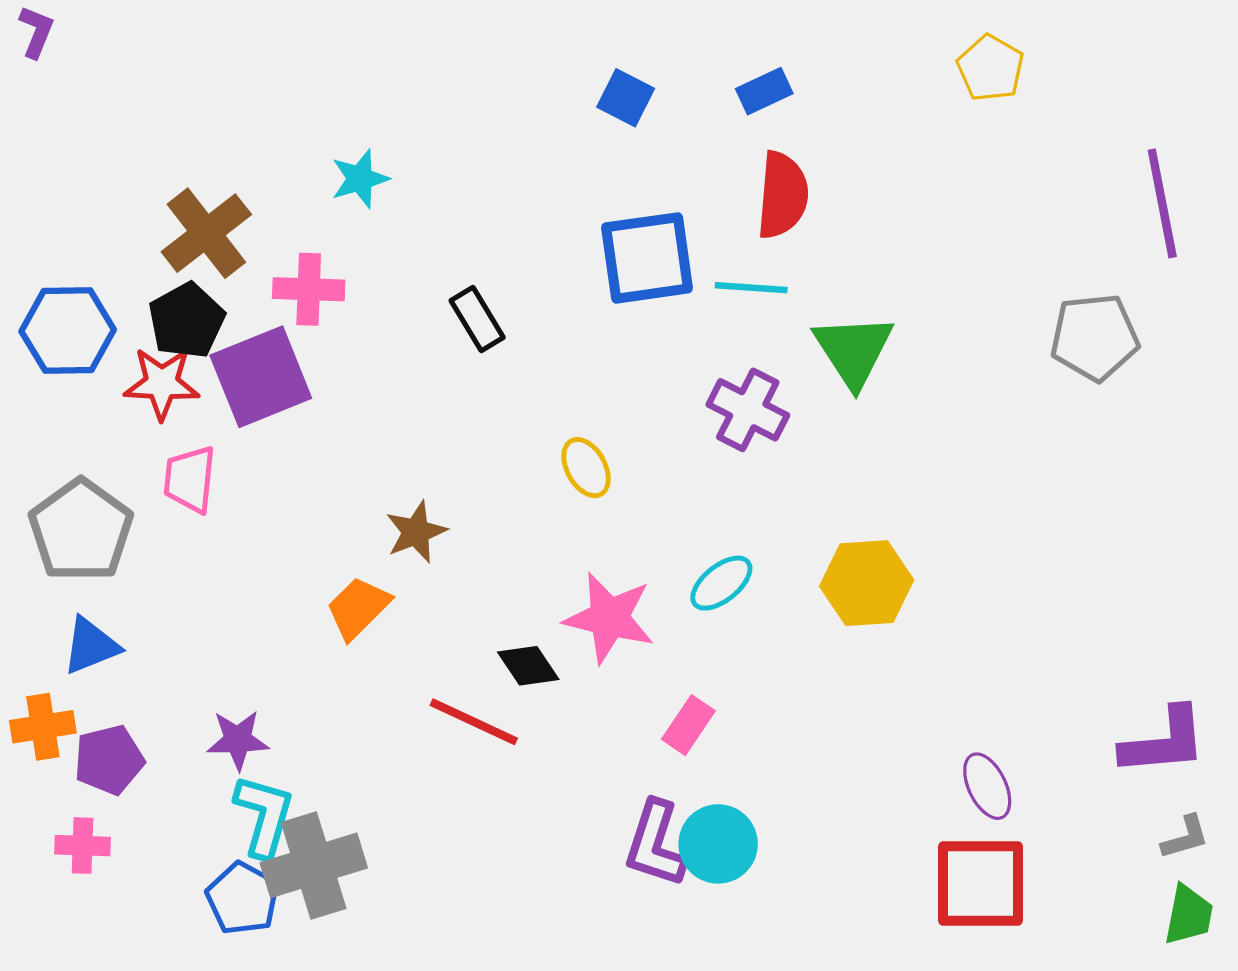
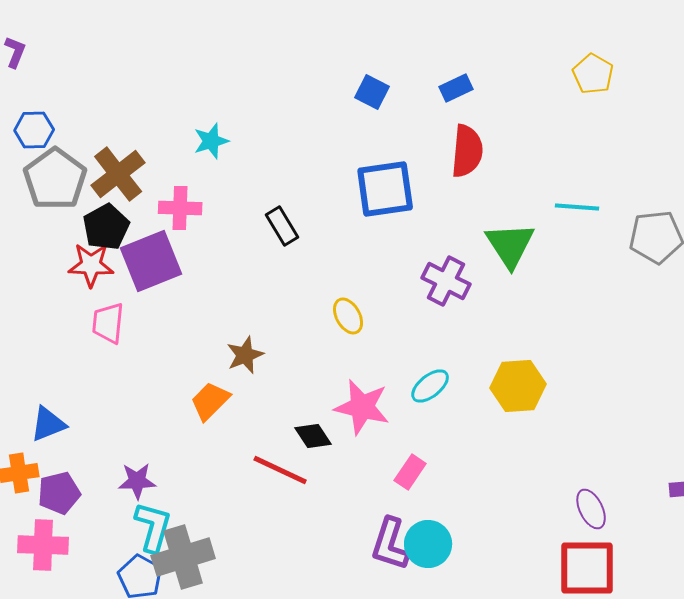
cyan line: (751, 288) -> (577, 207), moved
blue hexagon: (68, 331) -> (34, 130), moved, size x0.7
gray pentagon: (81, 530) -> (55, 179), moved
pink cross: (83, 846) -> (43, 545), size x1.5

